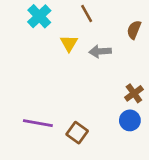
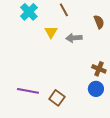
brown semicircle: (134, 30) -> (99, 22), turned 136
brown cross: (134, 93) -> (99, 69), turned -32

